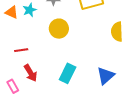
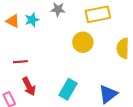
yellow circle: (59, 29) -> (83, 42), moved

